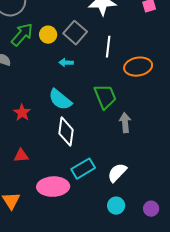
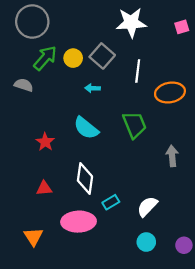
gray arrow: (125, 123) -> (172, 156), moved
white diamond: (66, 132) -> (85, 179), moved
cyan rectangle: (83, 169) -> (111, 202), size x0.7

